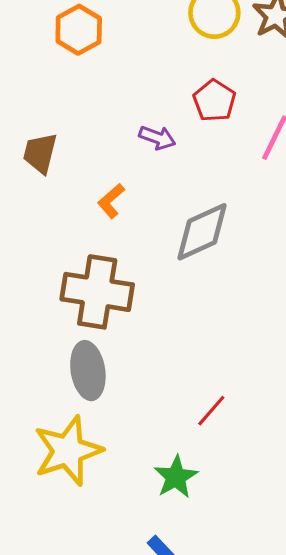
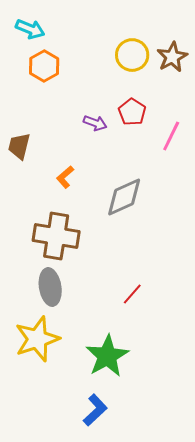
purple arrow: (157, 138) -> (95, 123), moved
red line: (211, 411) -> (132, 294), moved
green star: (176, 477) -> (107, 356), size x1.5

